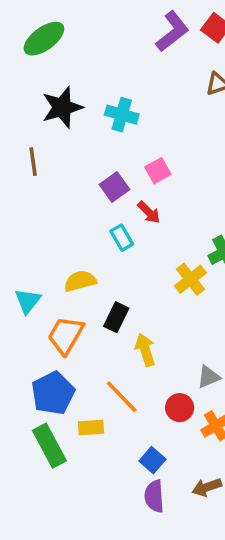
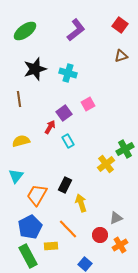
purple L-shape: (172, 31) -> (76, 30), moved
red arrow: (149, 212) -> (50, 127), moved, turned -104
yellow semicircle: (80, 281) -> (21, 141), moved

